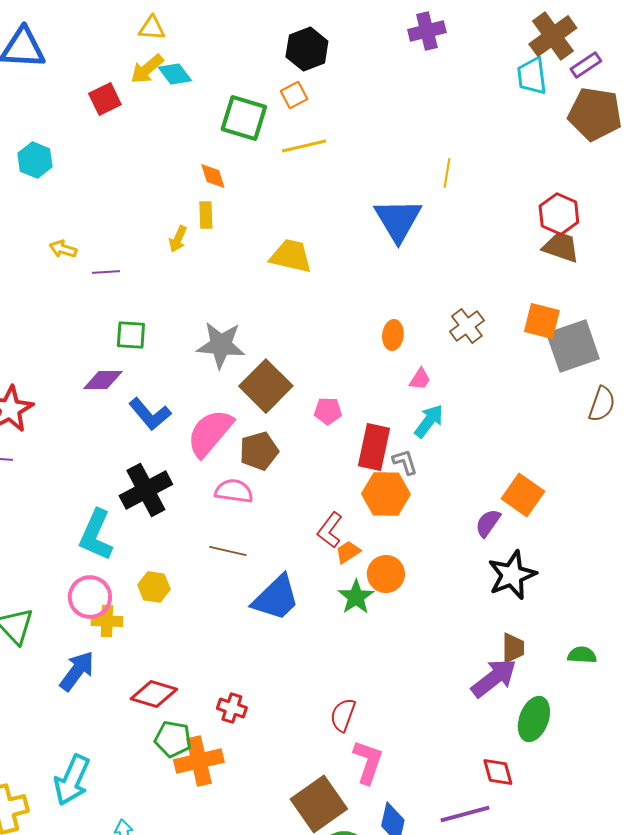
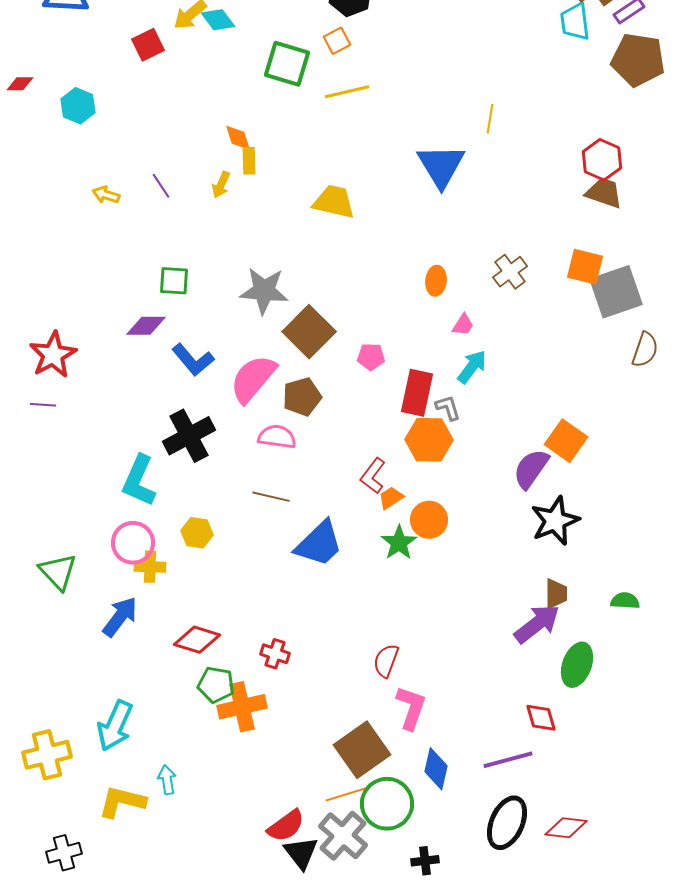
orange diamond: (213, 176) -> (238, 138), moved
purple line: (106, 272) -> (161, 186), moved, turned 60
purple semicircle: (488, 523) -> (531, 469), size x1.4

